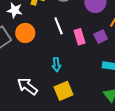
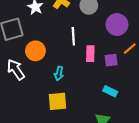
orange circle: (25, 33) -> (35, 51), moved
white arrow: (27, 86) -> (16, 70), moved

